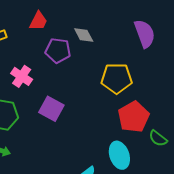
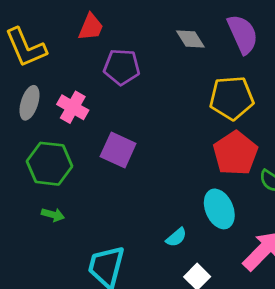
gray diamond: (84, 35) -> (190, 39), moved
yellow pentagon: (117, 78) -> (232, 98), moved

